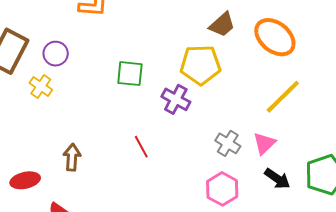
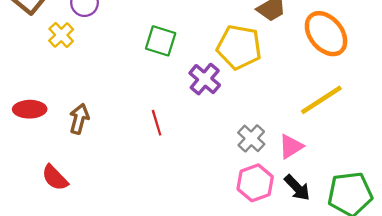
red ellipse: (25, 180) -> (30, 109), moved
pink hexagon: (222, 189) -> (255, 183), moved

